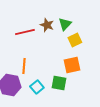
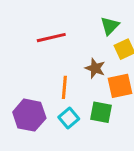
brown star: (47, 25) -> (95, 68), moved
orange line: (24, 66) -> (64, 87), moved

